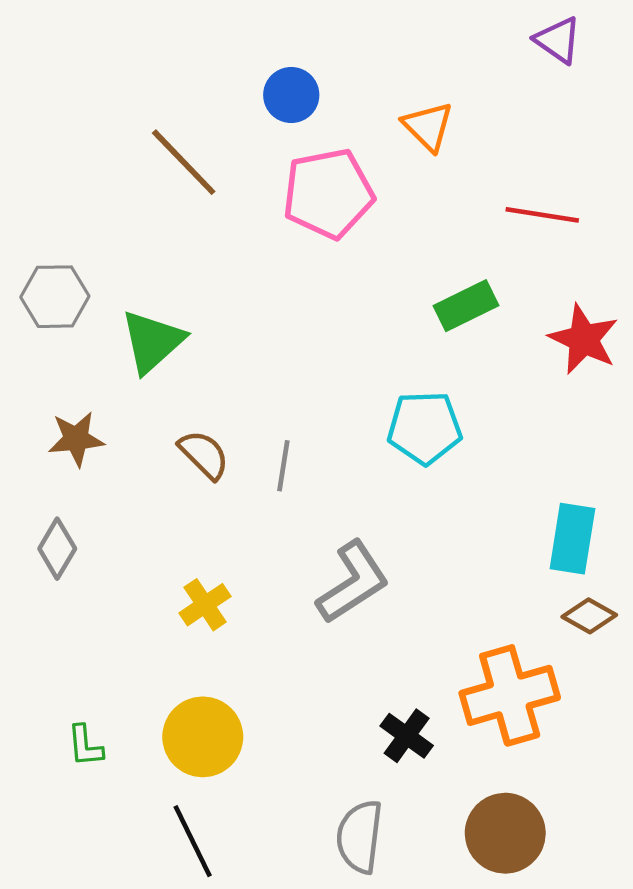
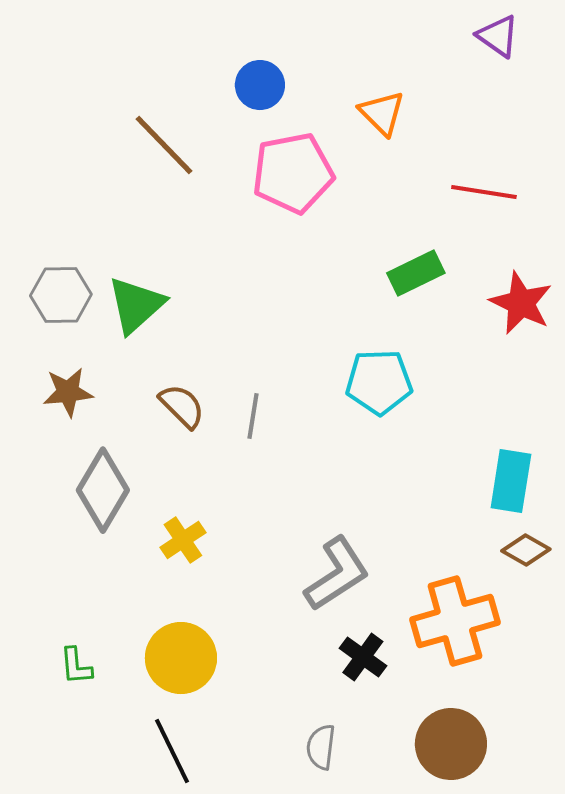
gray hexagon: (55, 297) -> (61, 295), moved
gray diamond: (57, 549) -> (103, 490), moved, size x1.5
gray L-shape: (353, 582) -> (337, 574), moved
gray semicircle: (360, 837) -> (321, 747), size x0.7

